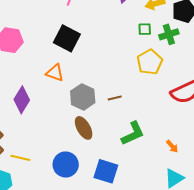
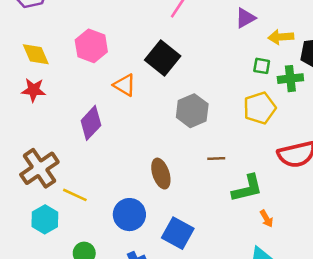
orange triangle: (55, 73) -> (125, 85), moved
gray hexagon: (83, 97) -> (192, 111), moved
brown line: (115, 98) -> (216, 159), moved
green L-shape: (133, 133) -> (247, 188), moved

